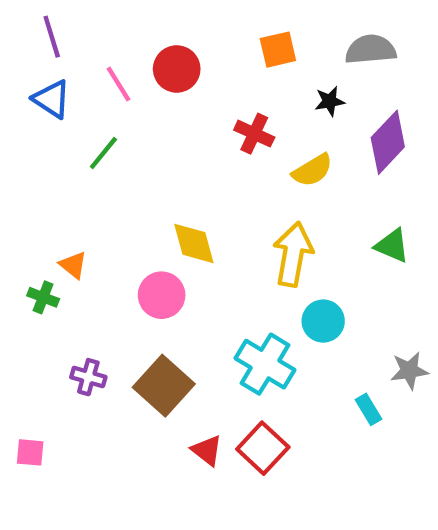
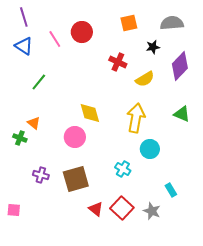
green line: (103, 153) -> (39, 82), moved
cyan cross: (265, 364) -> (123, 169), size x0.6
gray star: (409, 371) -> (152, 211), moved, turned 30
brown square: (164, 386) -> (76, 179), turned 32

